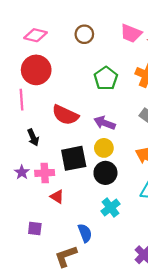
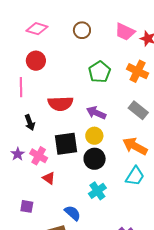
red circle: (36, 70) -> (36, 61), size x0.7
red semicircle: (65, 115) -> (60, 104), turned -30
pink cross: (45, 173) -> (39, 156), turned 30
blue semicircle: (85, 233) -> (73, 213), turned -30

